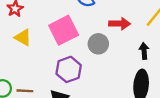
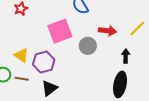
yellow triangle: (23, 38) -> (21, 55), moved
purple hexagon: (69, 69) -> (44, 62), moved

